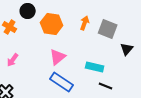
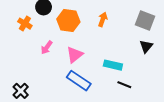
gray square: (108, 29) -> (145, 20), moved
pink arrow: (13, 60) -> (47, 47), moved

